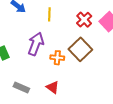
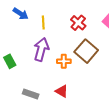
yellow line: (49, 14) -> (43, 22), moved
red cross: (84, 20) -> (78, 23), moved

